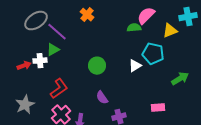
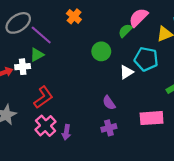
green semicircle: (134, 28) -> (125, 31), turned -40
green circle: (97, 66) -> (101, 51), moved
purple semicircle: (102, 98) -> (109, 103), moved
pink rectangle: (158, 108) -> (152, 118), size x1.5

